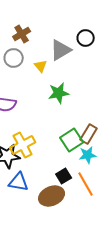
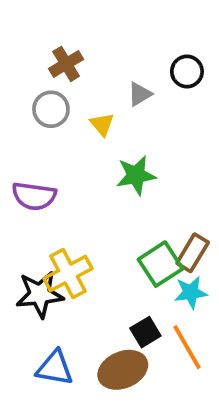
gray triangle: (61, 50) -> (140, 94), size x0.6
blue triangle: (19, 182) -> (55, 368), moved

